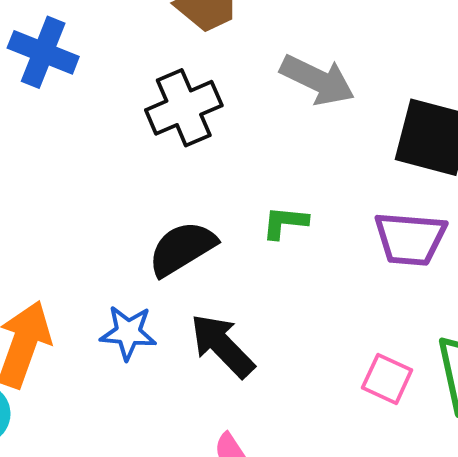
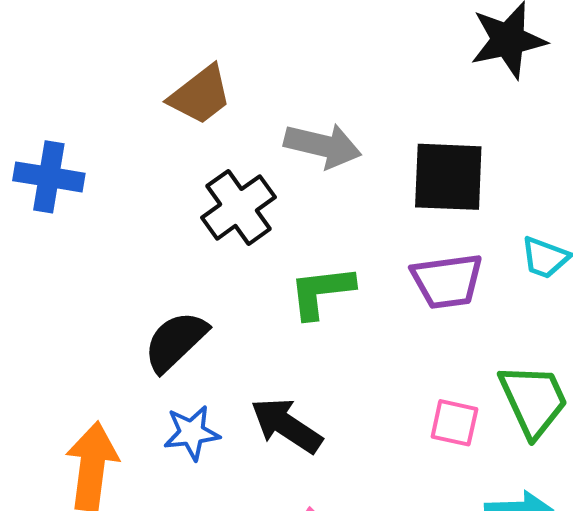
black cross: (184, 108) -> (238, 207), moved
green L-shape: (285, 222) -> (321, 292), size x1.5
black semicircle: (182, 249) -> (175, 341), moved

